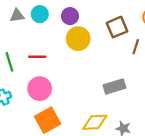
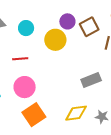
cyan circle: (40, 14) -> (26, 28), moved
purple circle: (70, 16) -> (67, 21), moved

